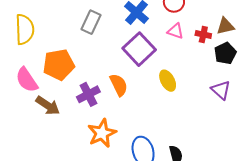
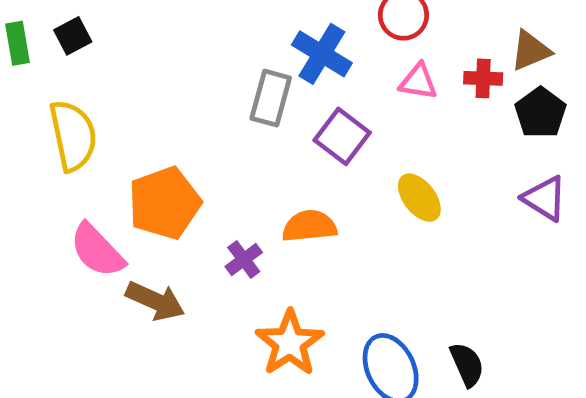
gray rectangle: (91, 22) -> (271, 98), moved
purple square: (139, 49) -> (342, 136), size x0.7
orange semicircle: (119, 85) -> (309, 226), turned -60
purple cross: (88, 94) -> (244, 259), size x0.7

